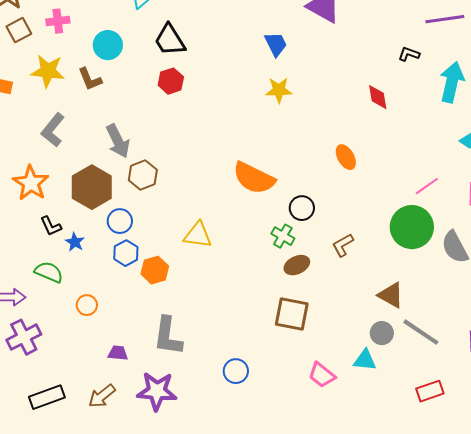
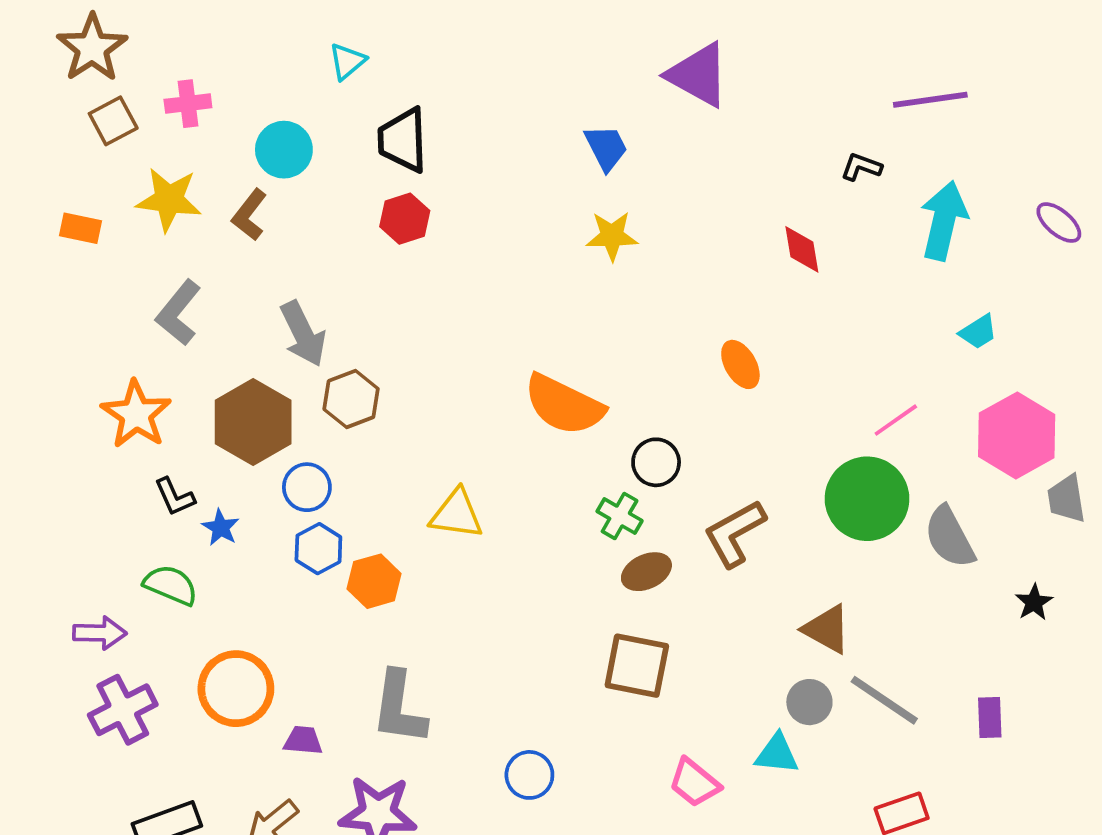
black trapezoid: (170, 40) -> (403, 140), turned 30
brown L-shape: (90, 79) -> (249, 215), turned 60
brown L-shape: (343, 245) -> (735, 533), size x1.5
orange circle: (87, 305) -> (236, 689), moved, size x1.8

